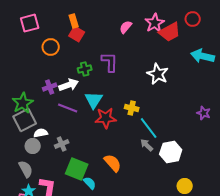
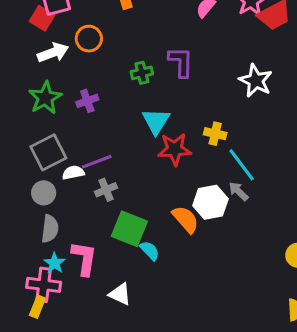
red square: (77, 34) -> (42, 18), moved
white arrow: (69, 85) -> (53, 53), moved
green star: (23, 103) -> (45, 98), moved
purple line: (68, 108) -> (97, 162), moved, turned -42
gray circle: (33, 146) -> (44, 193), moved
white hexagon: (171, 152) -> (210, 202), moved
gray semicircle: (26, 169) -> (50, 229), turned 36

